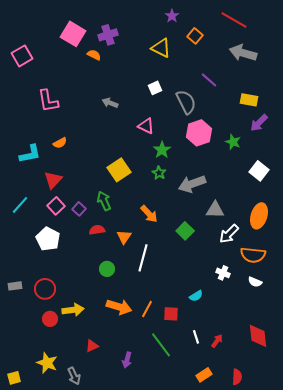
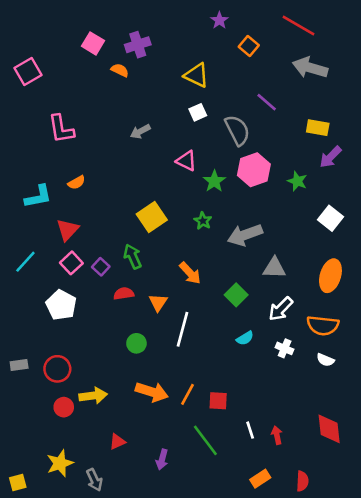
pink square: (73, 34) -> (93, 43), size x0.7
yellow triangle: (161, 48) -> (196, 75), moved
gray arrow: (110, 103) -> (140, 131), turned -49
green star: (162, 150) -> (214, 181), moved
white arrow: (229, 234) -> (281, 309), moved
cyan semicircle: (196, 296) -> (245, 338), moved
red arrow: (217, 341) -> (277, 435), turned -48
yellow star: (47, 363) -> (60, 463), turned 30

